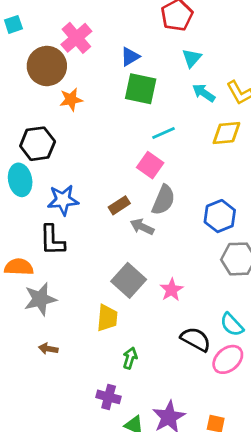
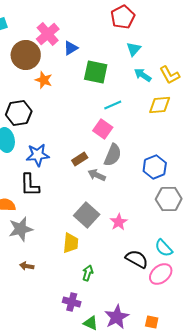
blue triangle: (130, 57) -> (71, 48), moved
orange star: (71, 99) -> (44, 80), turned 30

